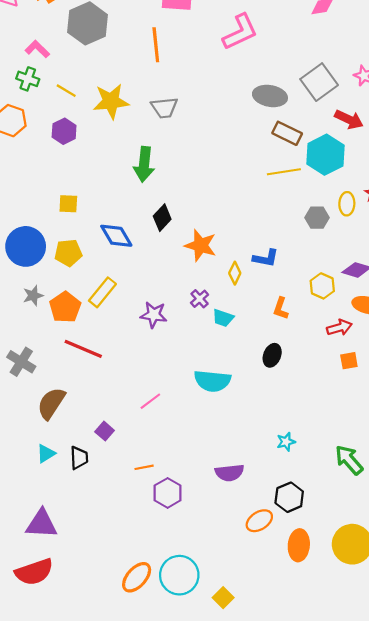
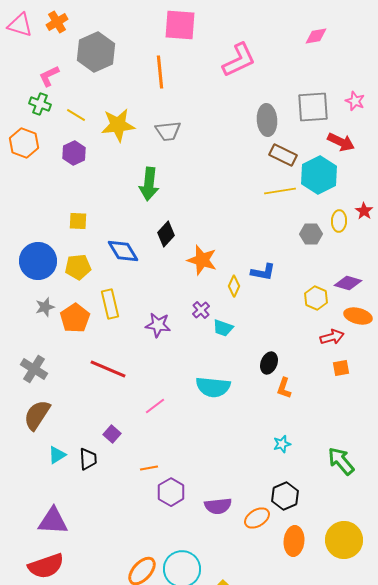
pink L-shape: (37, 49) -> (49, 76), turned -70
gray square: (319, 82) -> (313, 107), turned 32
gray ellipse: (270, 96) -> (267, 120), turned 76
yellow rectangle: (102, 292) -> (110, 304), turned -52
orange L-shape: (281, 308) -> (284, 388), moved
red line: (83, 349) -> (108, 369), moved
brown semicircle: (51, 403) -> (37, 415), moved
purple semicircle: (229, 473) -> (218, 506), moved

